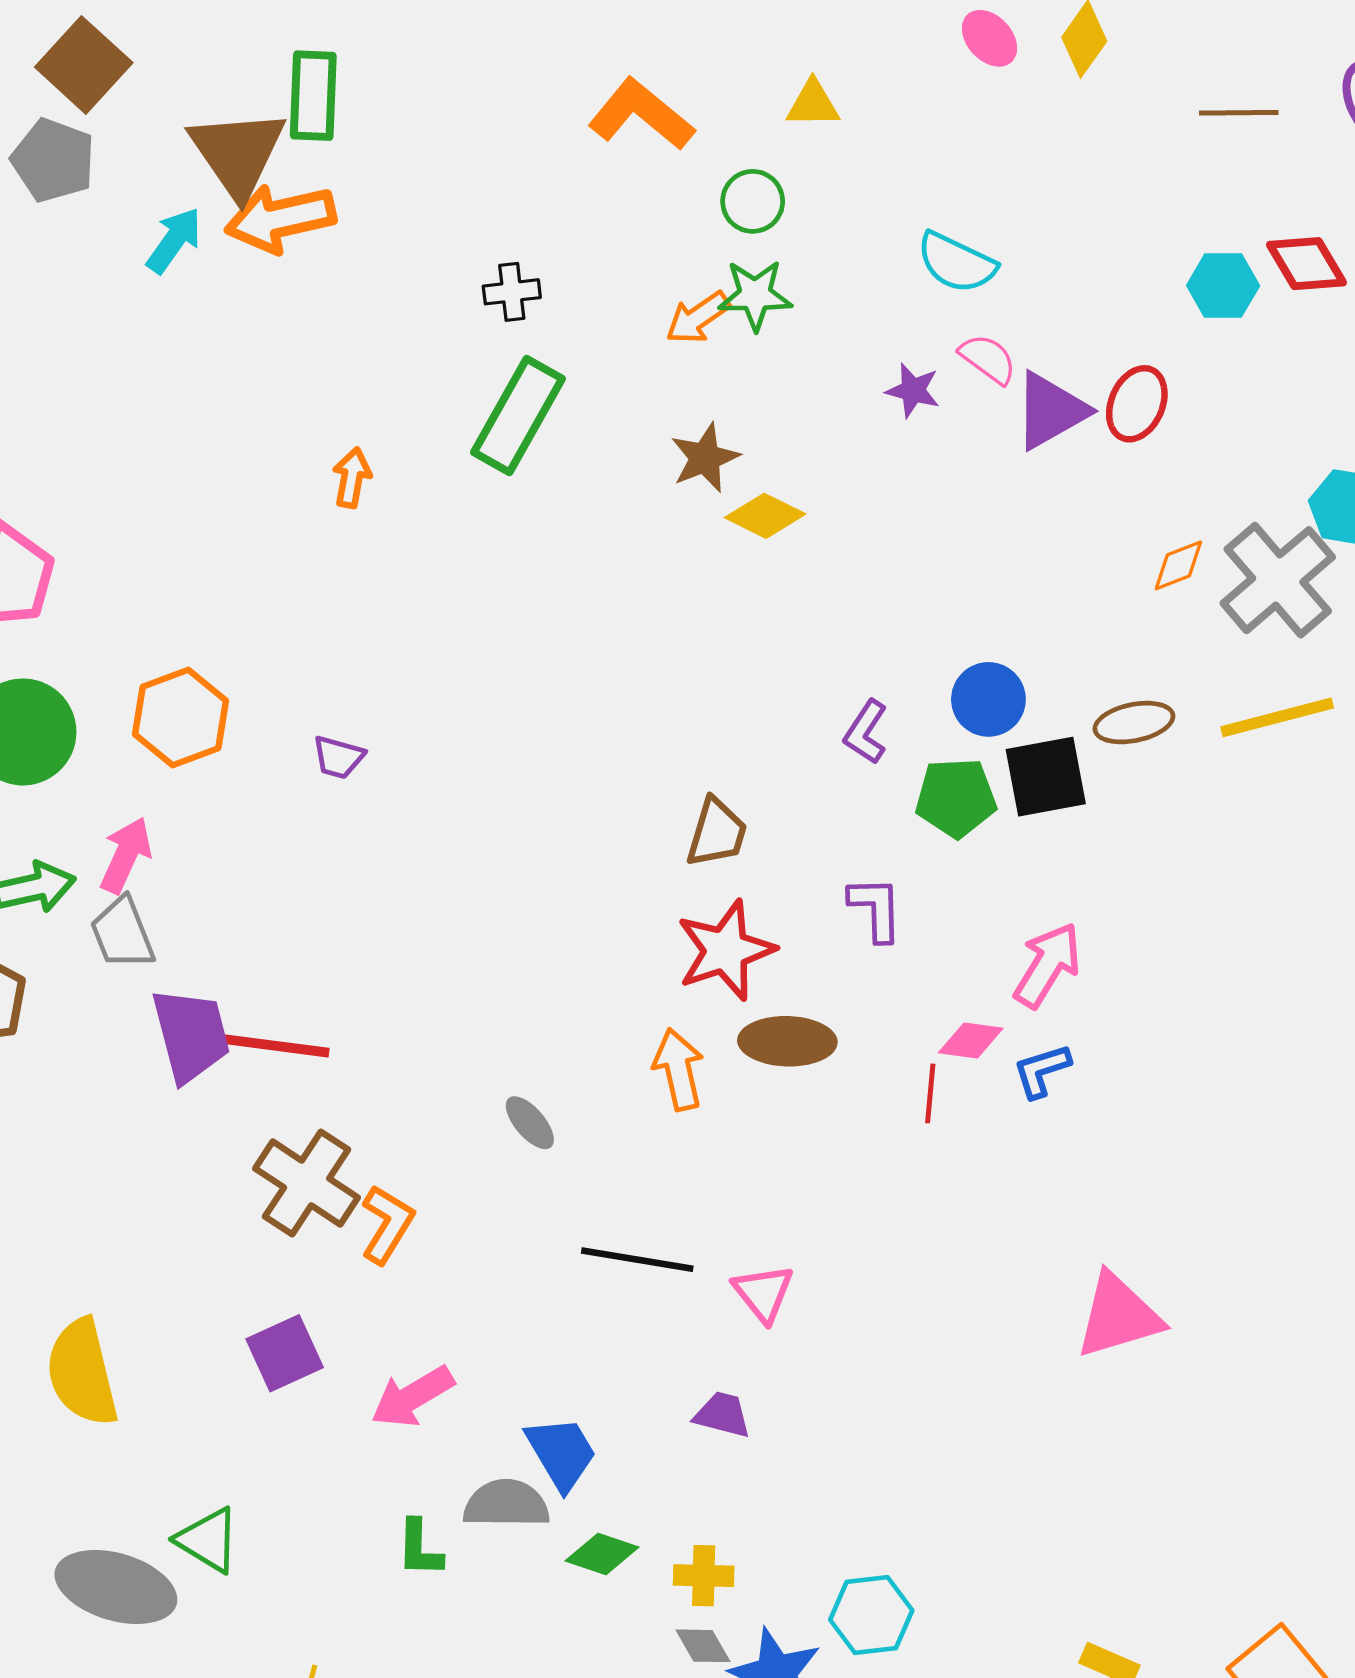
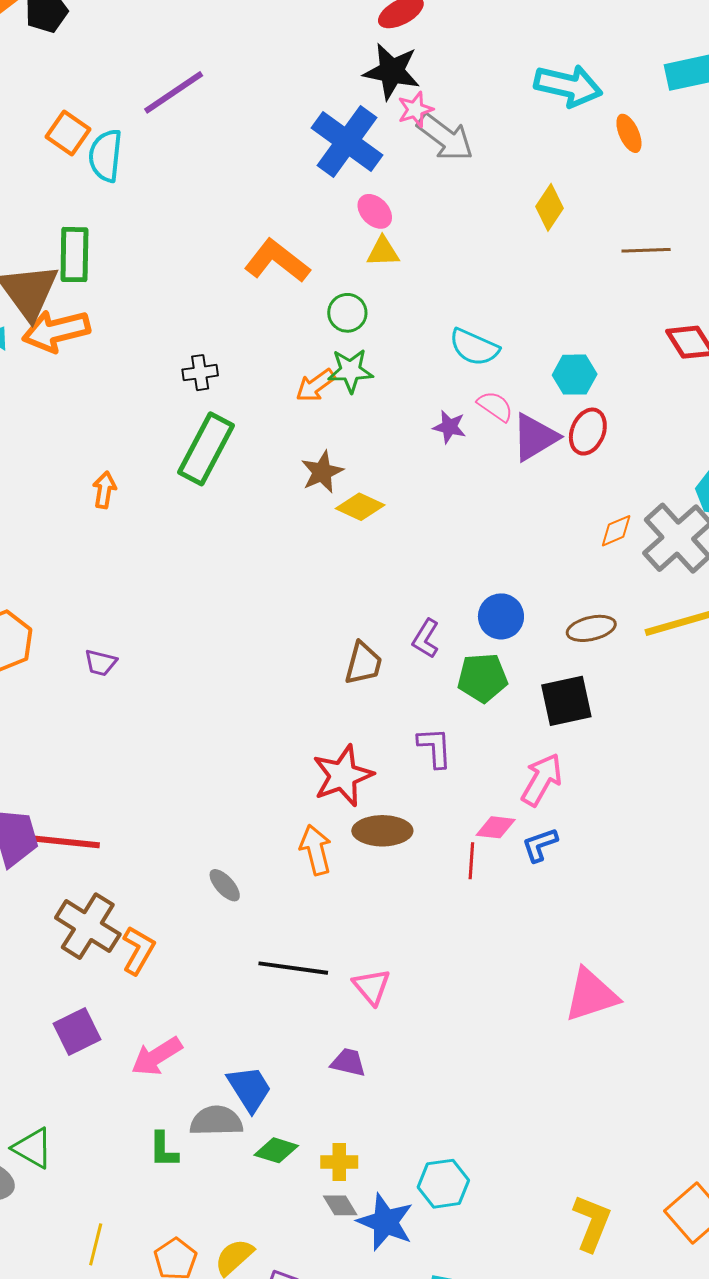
pink ellipse: (989, 38) -> (375, 211), moved
cyan hexagon: (1223, 286) -> (575, 375), moved
black square: (1046, 777) -> (566, 701), moved
brown trapezoid: (717, 833) -> (363, 663), moved

